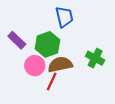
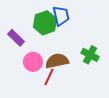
green hexagon: (47, 44) -> (45, 23), moved

